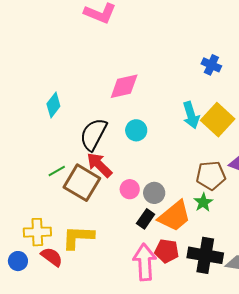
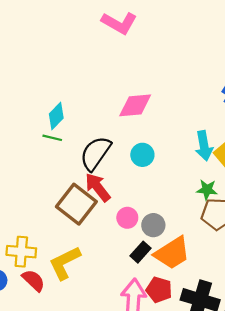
green line: (57, 171) -> (52, 138), moved, turned 36
green star: (203, 202) -> (207, 190), moved, turned 30
yellow L-shape: (78, 237) -> (65, 263), turned -36

